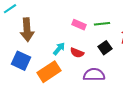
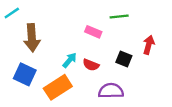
green line: (102, 24) -> (119, 17), moved
black square: (105, 48) -> (124, 59), turned -32

